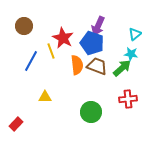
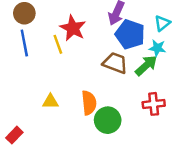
blue pentagon: (92, 43) -> (130, 34), moved
blue line: (31, 61) -> (24, 43), moved, turned -40
orange semicircle: (77, 65) -> (89, 103), moved

